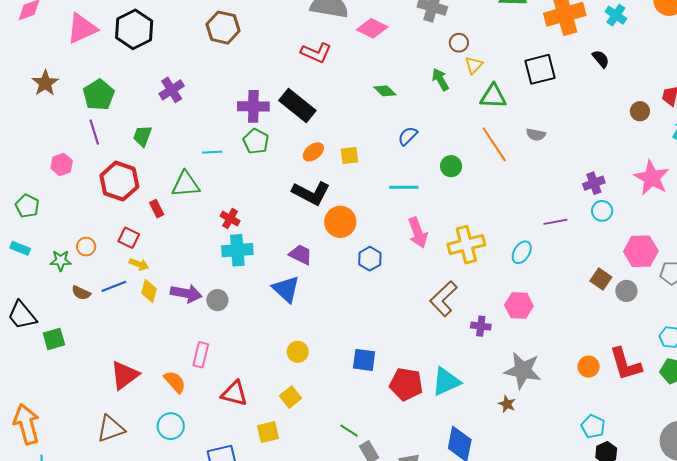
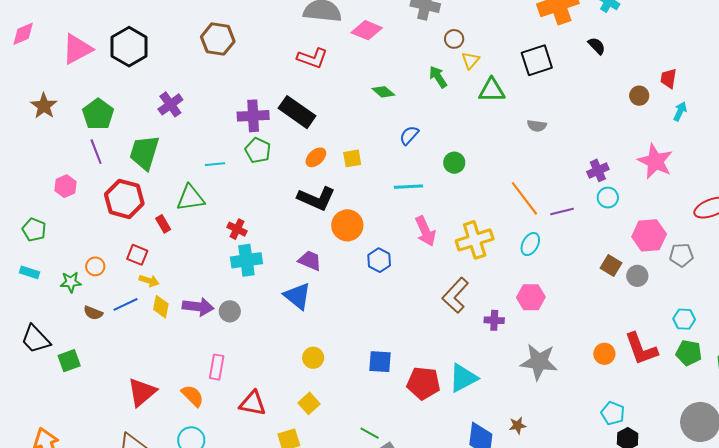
green trapezoid: (143, 136) -> (144, 153), size x1.6
orange line: (494, 144) -> (524, 198), moved
brown star: (507, 404) -> (518, 425), moved, turned -30

